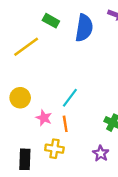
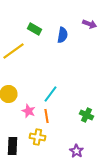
blue semicircle: (84, 28) -> (62, 35), size x0.7
purple star: (101, 153) -> (76, 151), moved

